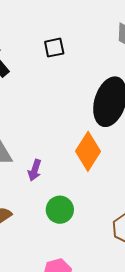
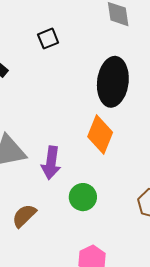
purple arrow: (35, 170) -> (51, 163), size x1.5

